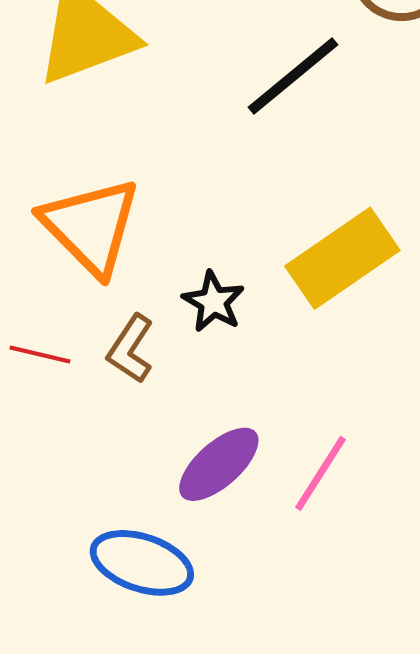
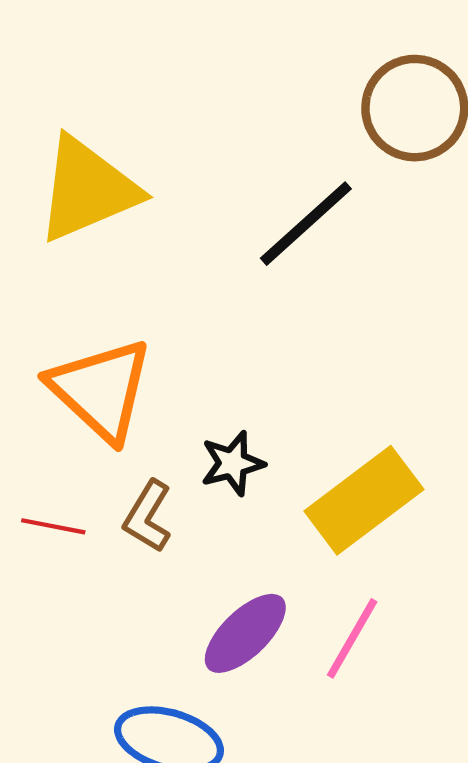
yellow rectangle: (342, 258) -> (364, 500), moved
black star: (213, 302) -> (233, 463), turned 30

